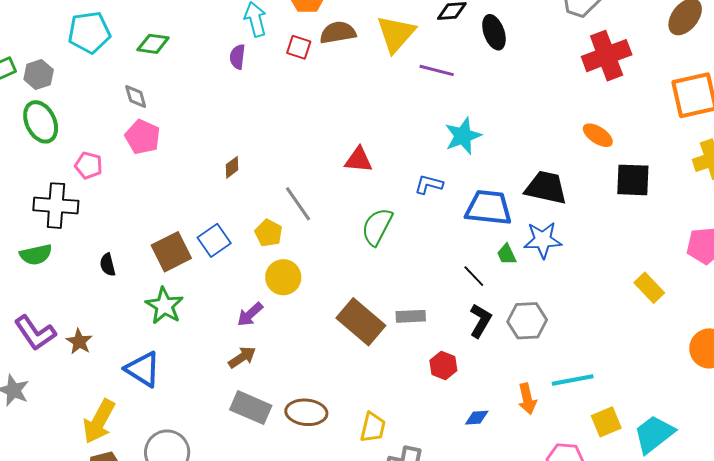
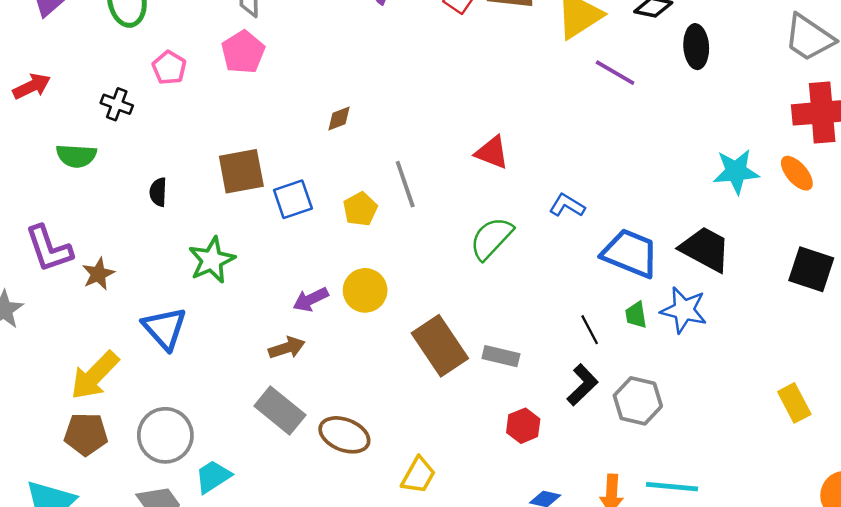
orange ellipse: (598, 135) -> (797, 173), moved
cyan star: (463, 136) -> (736, 172), moved
black cross: (56, 206) -> (117, 104), size x0.6
brown square: (171, 252) -> (241, 171), moved
yellow circle: (283, 277) -> (365, 290), moved

